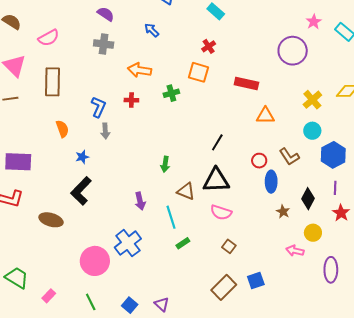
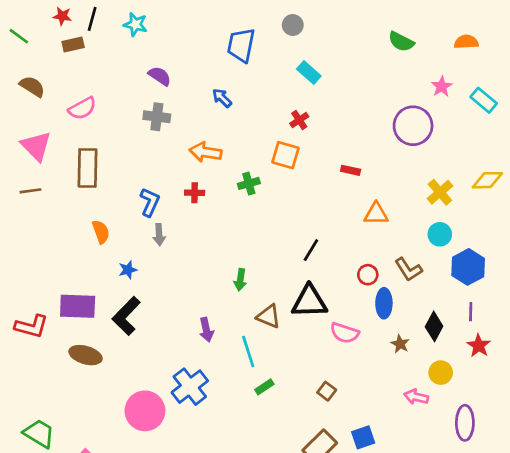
red rectangle: (246, 83) -> (351, 170), size x0.6
purple rectangle: (18, 162) -> (78, 306), moved
pink semicircle: (221, 212) -> (345, 333), moved

